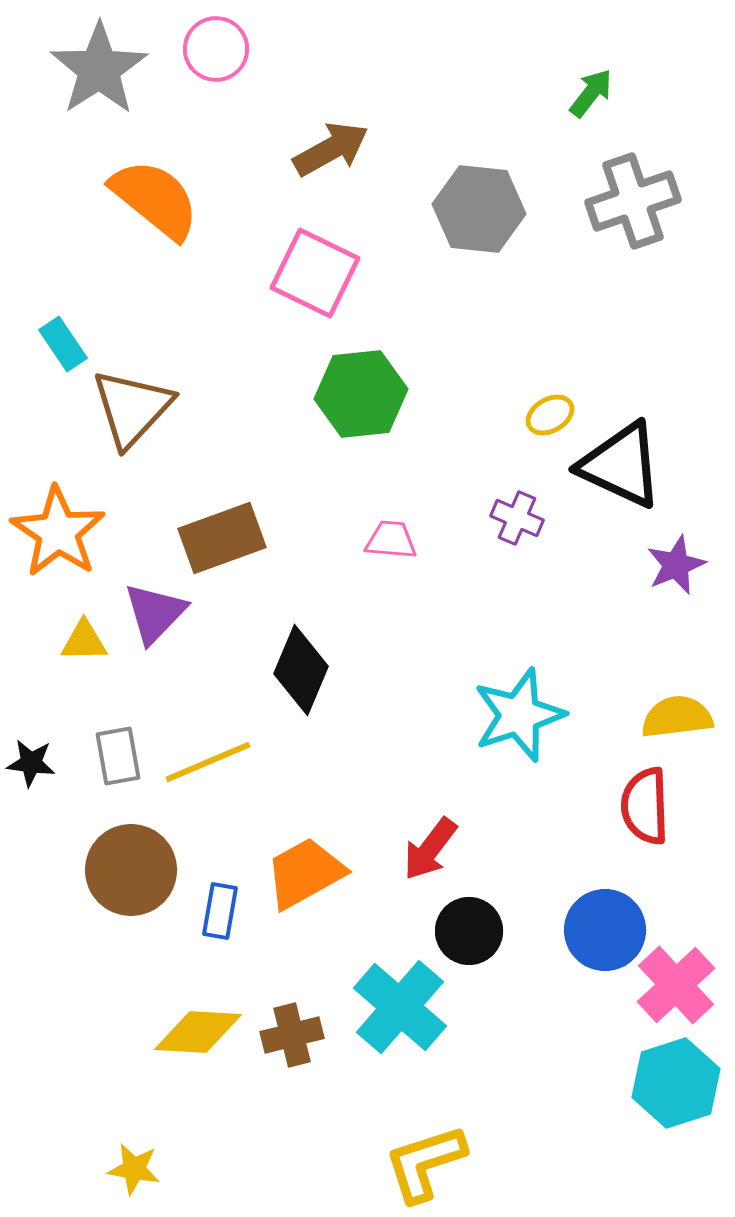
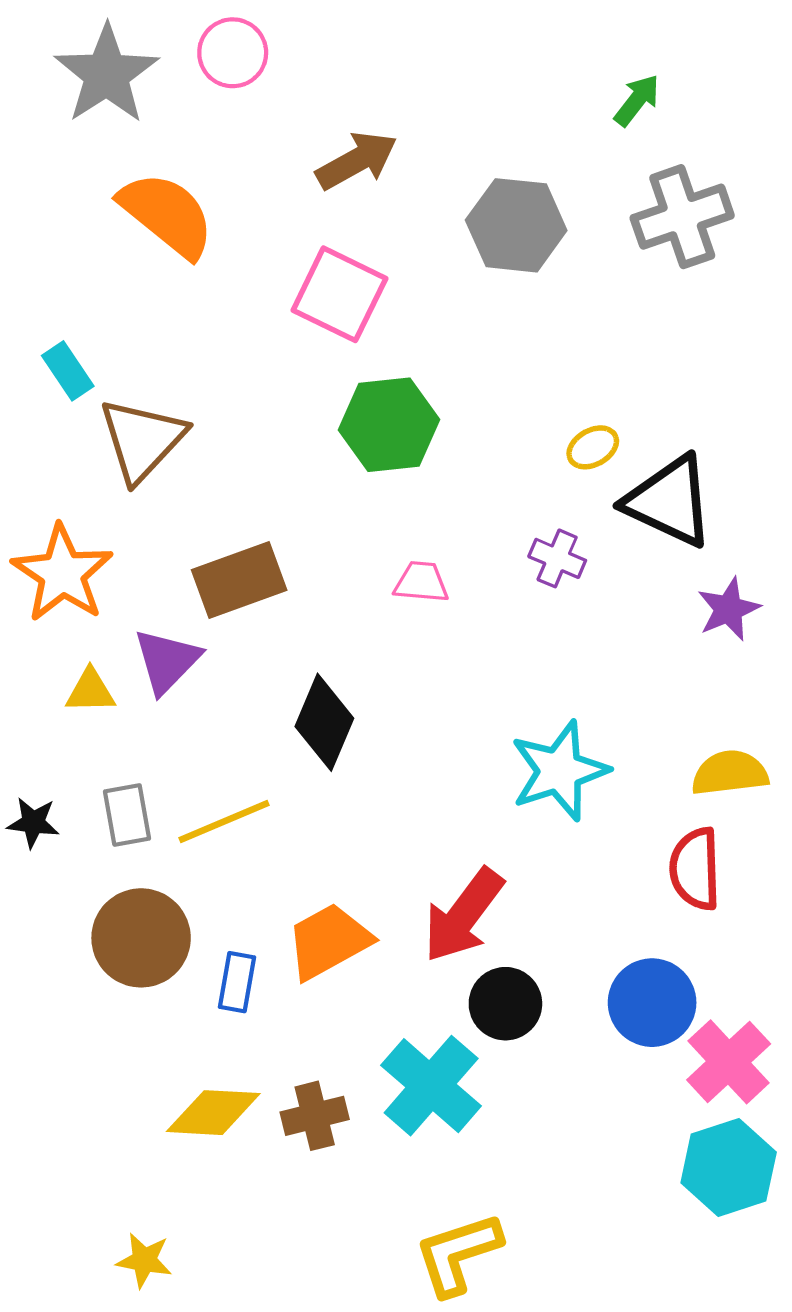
red arrow: (430, 849) -> (463, 915), size x1.4

